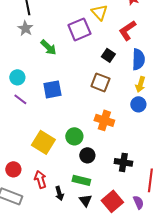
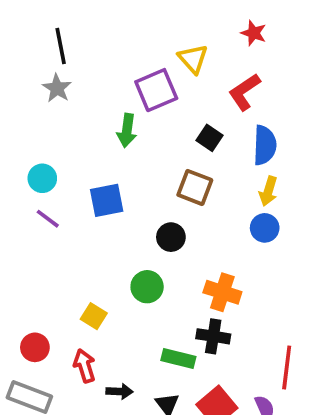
green arrow: (48, 47) -> (127, 130), moved, turned 54
orange cross: (104, 120) -> (222, 292), moved
yellow square: (43, 142) -> (94, 316), moved, size x0.6
black circle: (87, 155) -> (171, 237), moved
black cross: (123, 162) -> (213, 336), moved
green rectangle: (81, 180) -> (178, 358), moved
black arrow: (59, 193) -> (119, 391), turned -72

